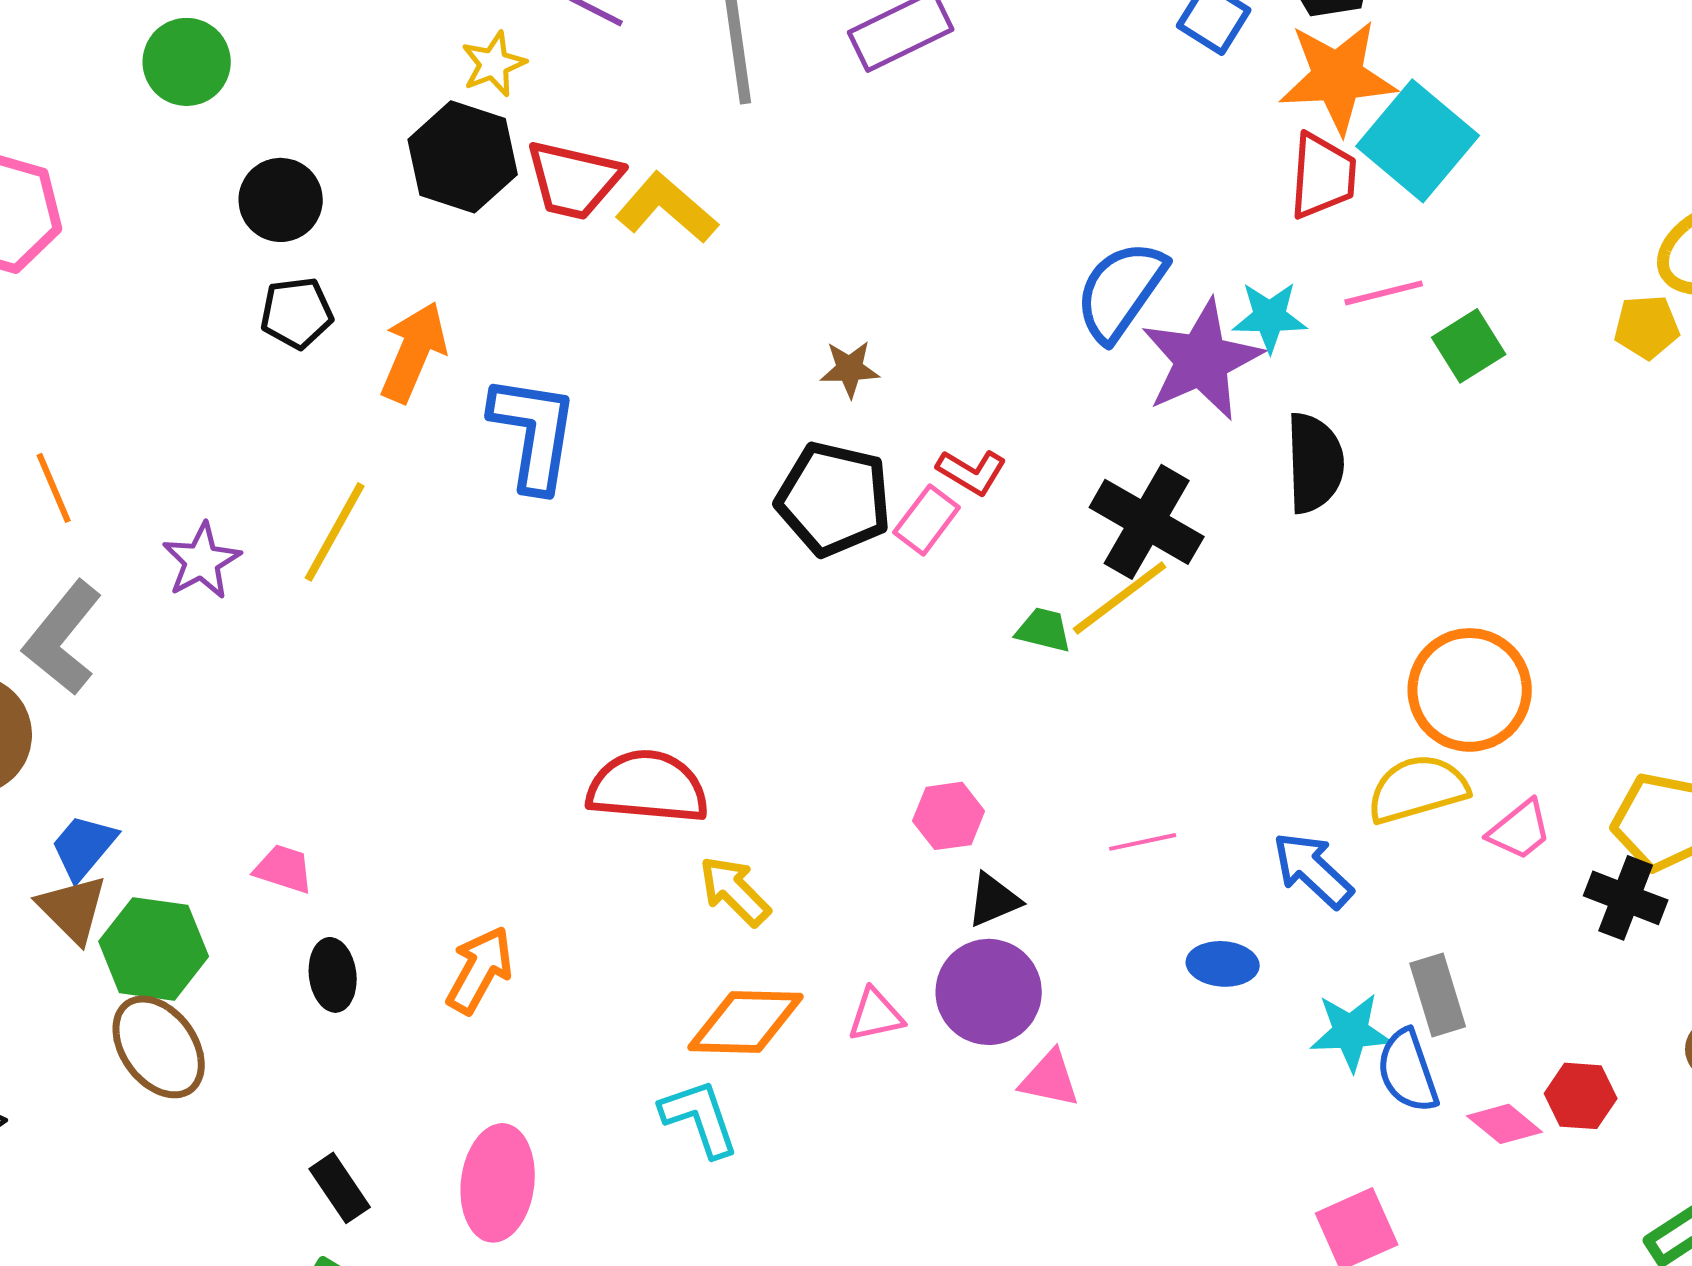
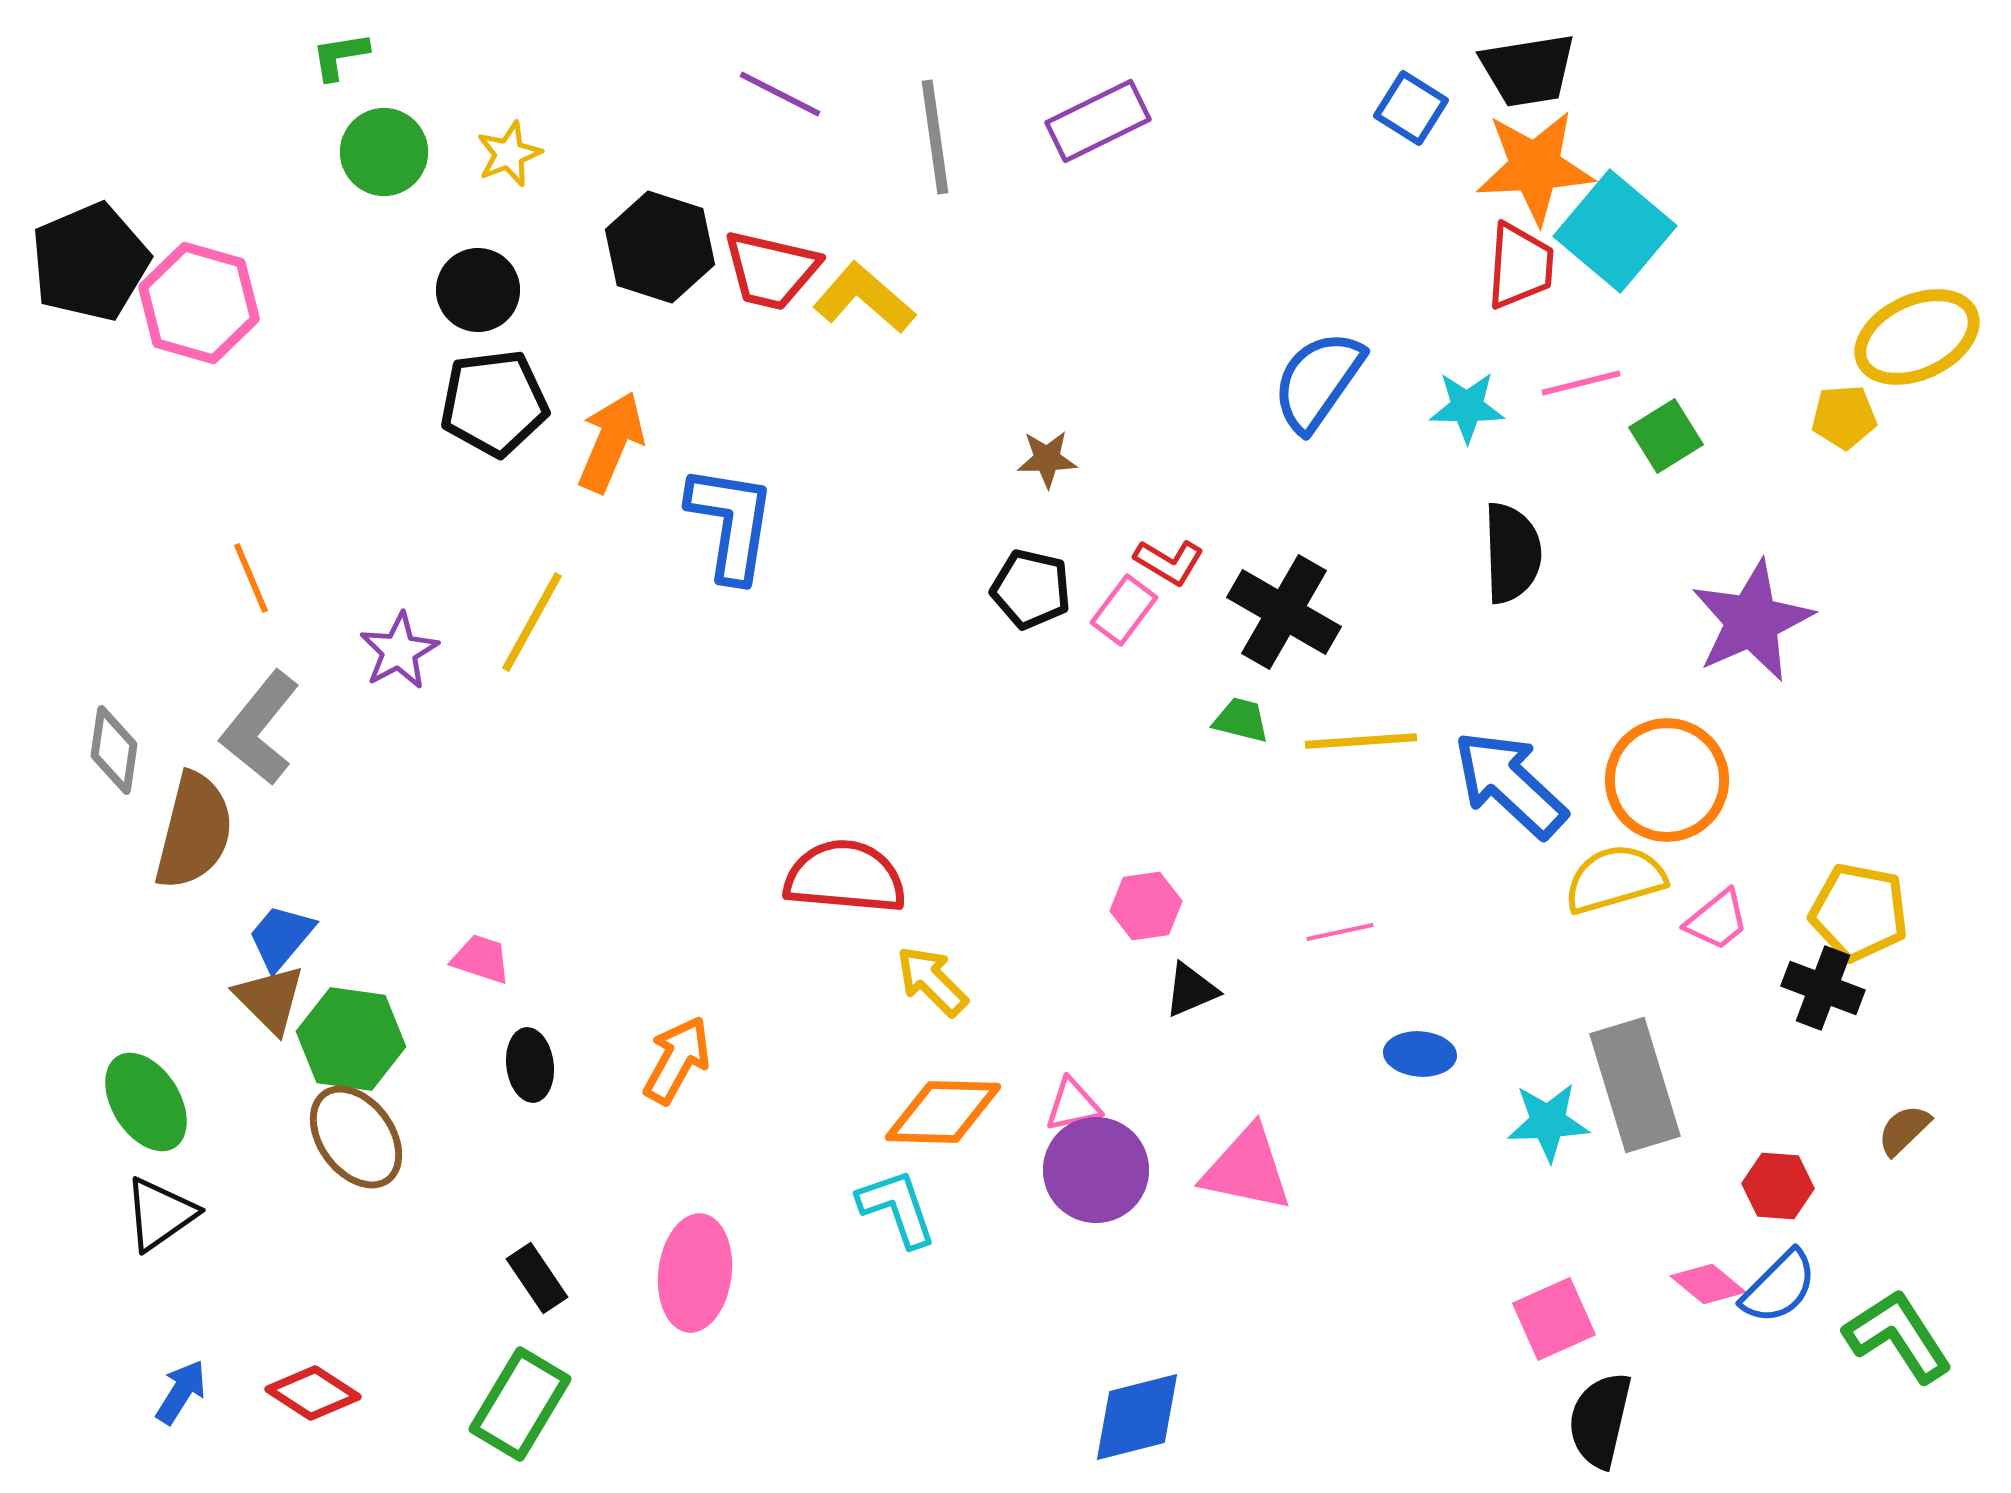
yellow star: (494, 64) -> (509, 154), moved
black pentagon: (297, 313) -> (494, 403), size x1.5
purple star: (1202, 360) -> (1752, 621), moved
black pentagon: (834, 499) -> (1031, 589), size x0.7
black cross: (1147, 522) -> (1284, 612), moved
yellow line: (1120, 598) -> (1361, 741), moved, turned 33
blue arrow: (1313, 870) -> (1510, 784), moved, size x1.4
purple circle: (989, 992) -> (1096, 1170), moved
gray rectangle: (1438, 995) -> (1635, 1085), size x1.6
blue semicircle: (1408, 1071) -> (1779, 1287), moved, turned -116
pink triangle: (1050, 1079) -> (1247, 1169), size x1.5
pink diamond: (1505, 1124) -> (1708, 1284), moved

